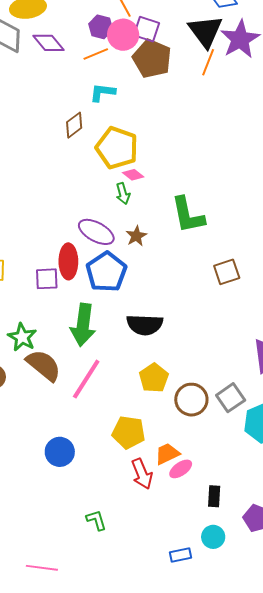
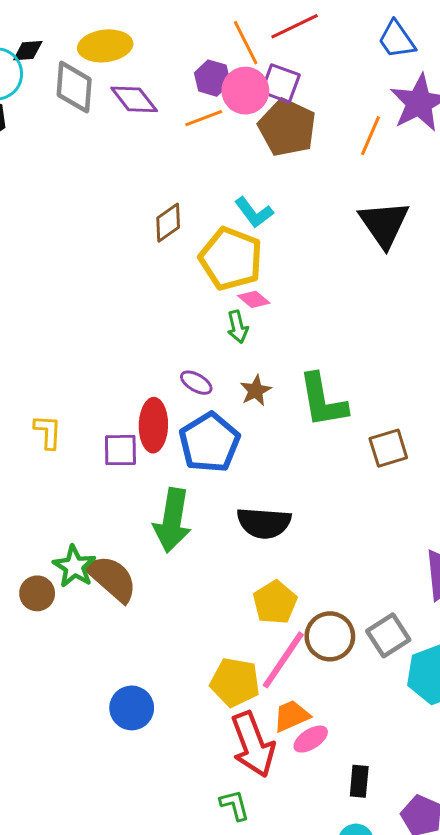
black triangle: (206, 31) -> (384, 224), moved
cyan L-shape: (102, 92) -> (254, 212), moved, turned -136
green L-shape: (188, 215) -> (323, 400), moved
purple ellipse: (96, 232) -> (196, 383), size x0.6
green star: (22, 337) -> (74, 566), moved
pink line: (86, 379) -> (283, 660), moved
red arrow: (142, 474) -> (253, 744), size x1.4
green L-shape: (96, 520) -> (235, 805), moved

